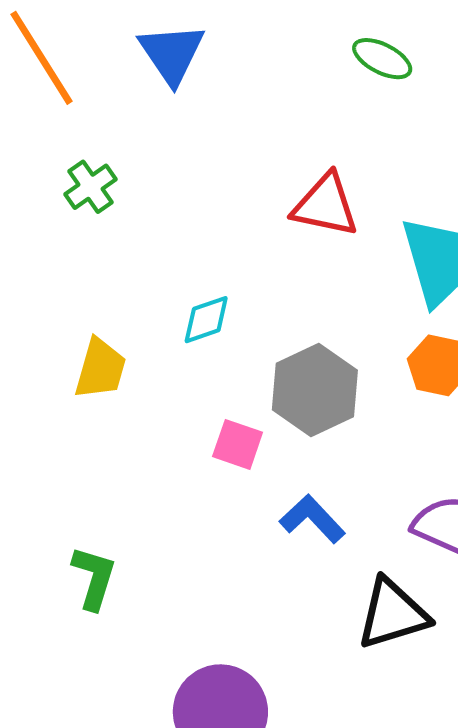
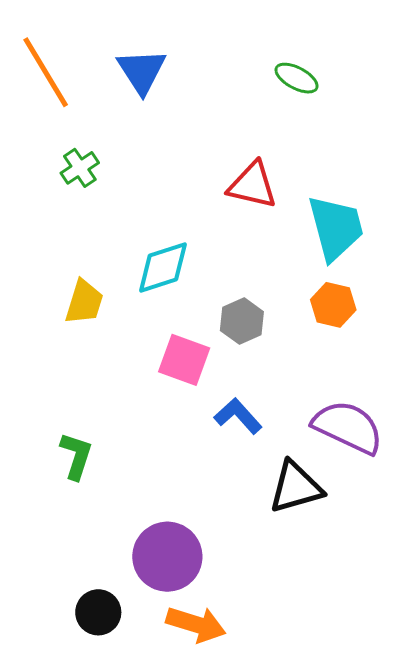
cyan diamond: (206, 320) -> (163, 268), size x1.5
gray hexagon: (315, 390) -> (242, 321), size x0.7
pink square: (238, 444) -> (184, 360), size x1.4

